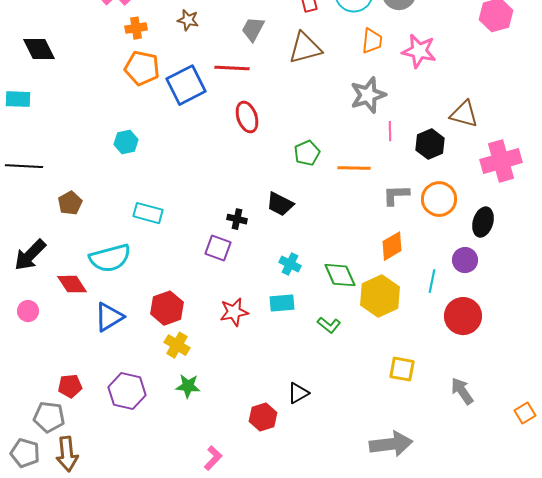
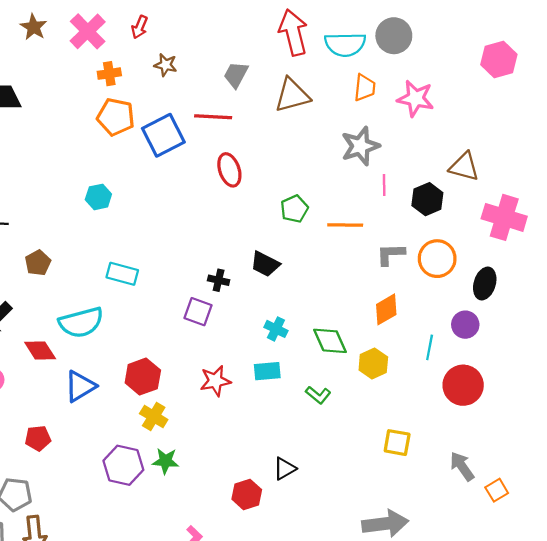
pink cross: (501, 161) -> (504, 217), turned 33
yellow hexagon: (380, 296) -> (373, 364), size x0.7
red pentagon: (70, 386) -> (38, 438), moved
purple hexagon: (127, 391) -> (123, 465), moved
orange square: (525, 413) -> (497, 490), moved

